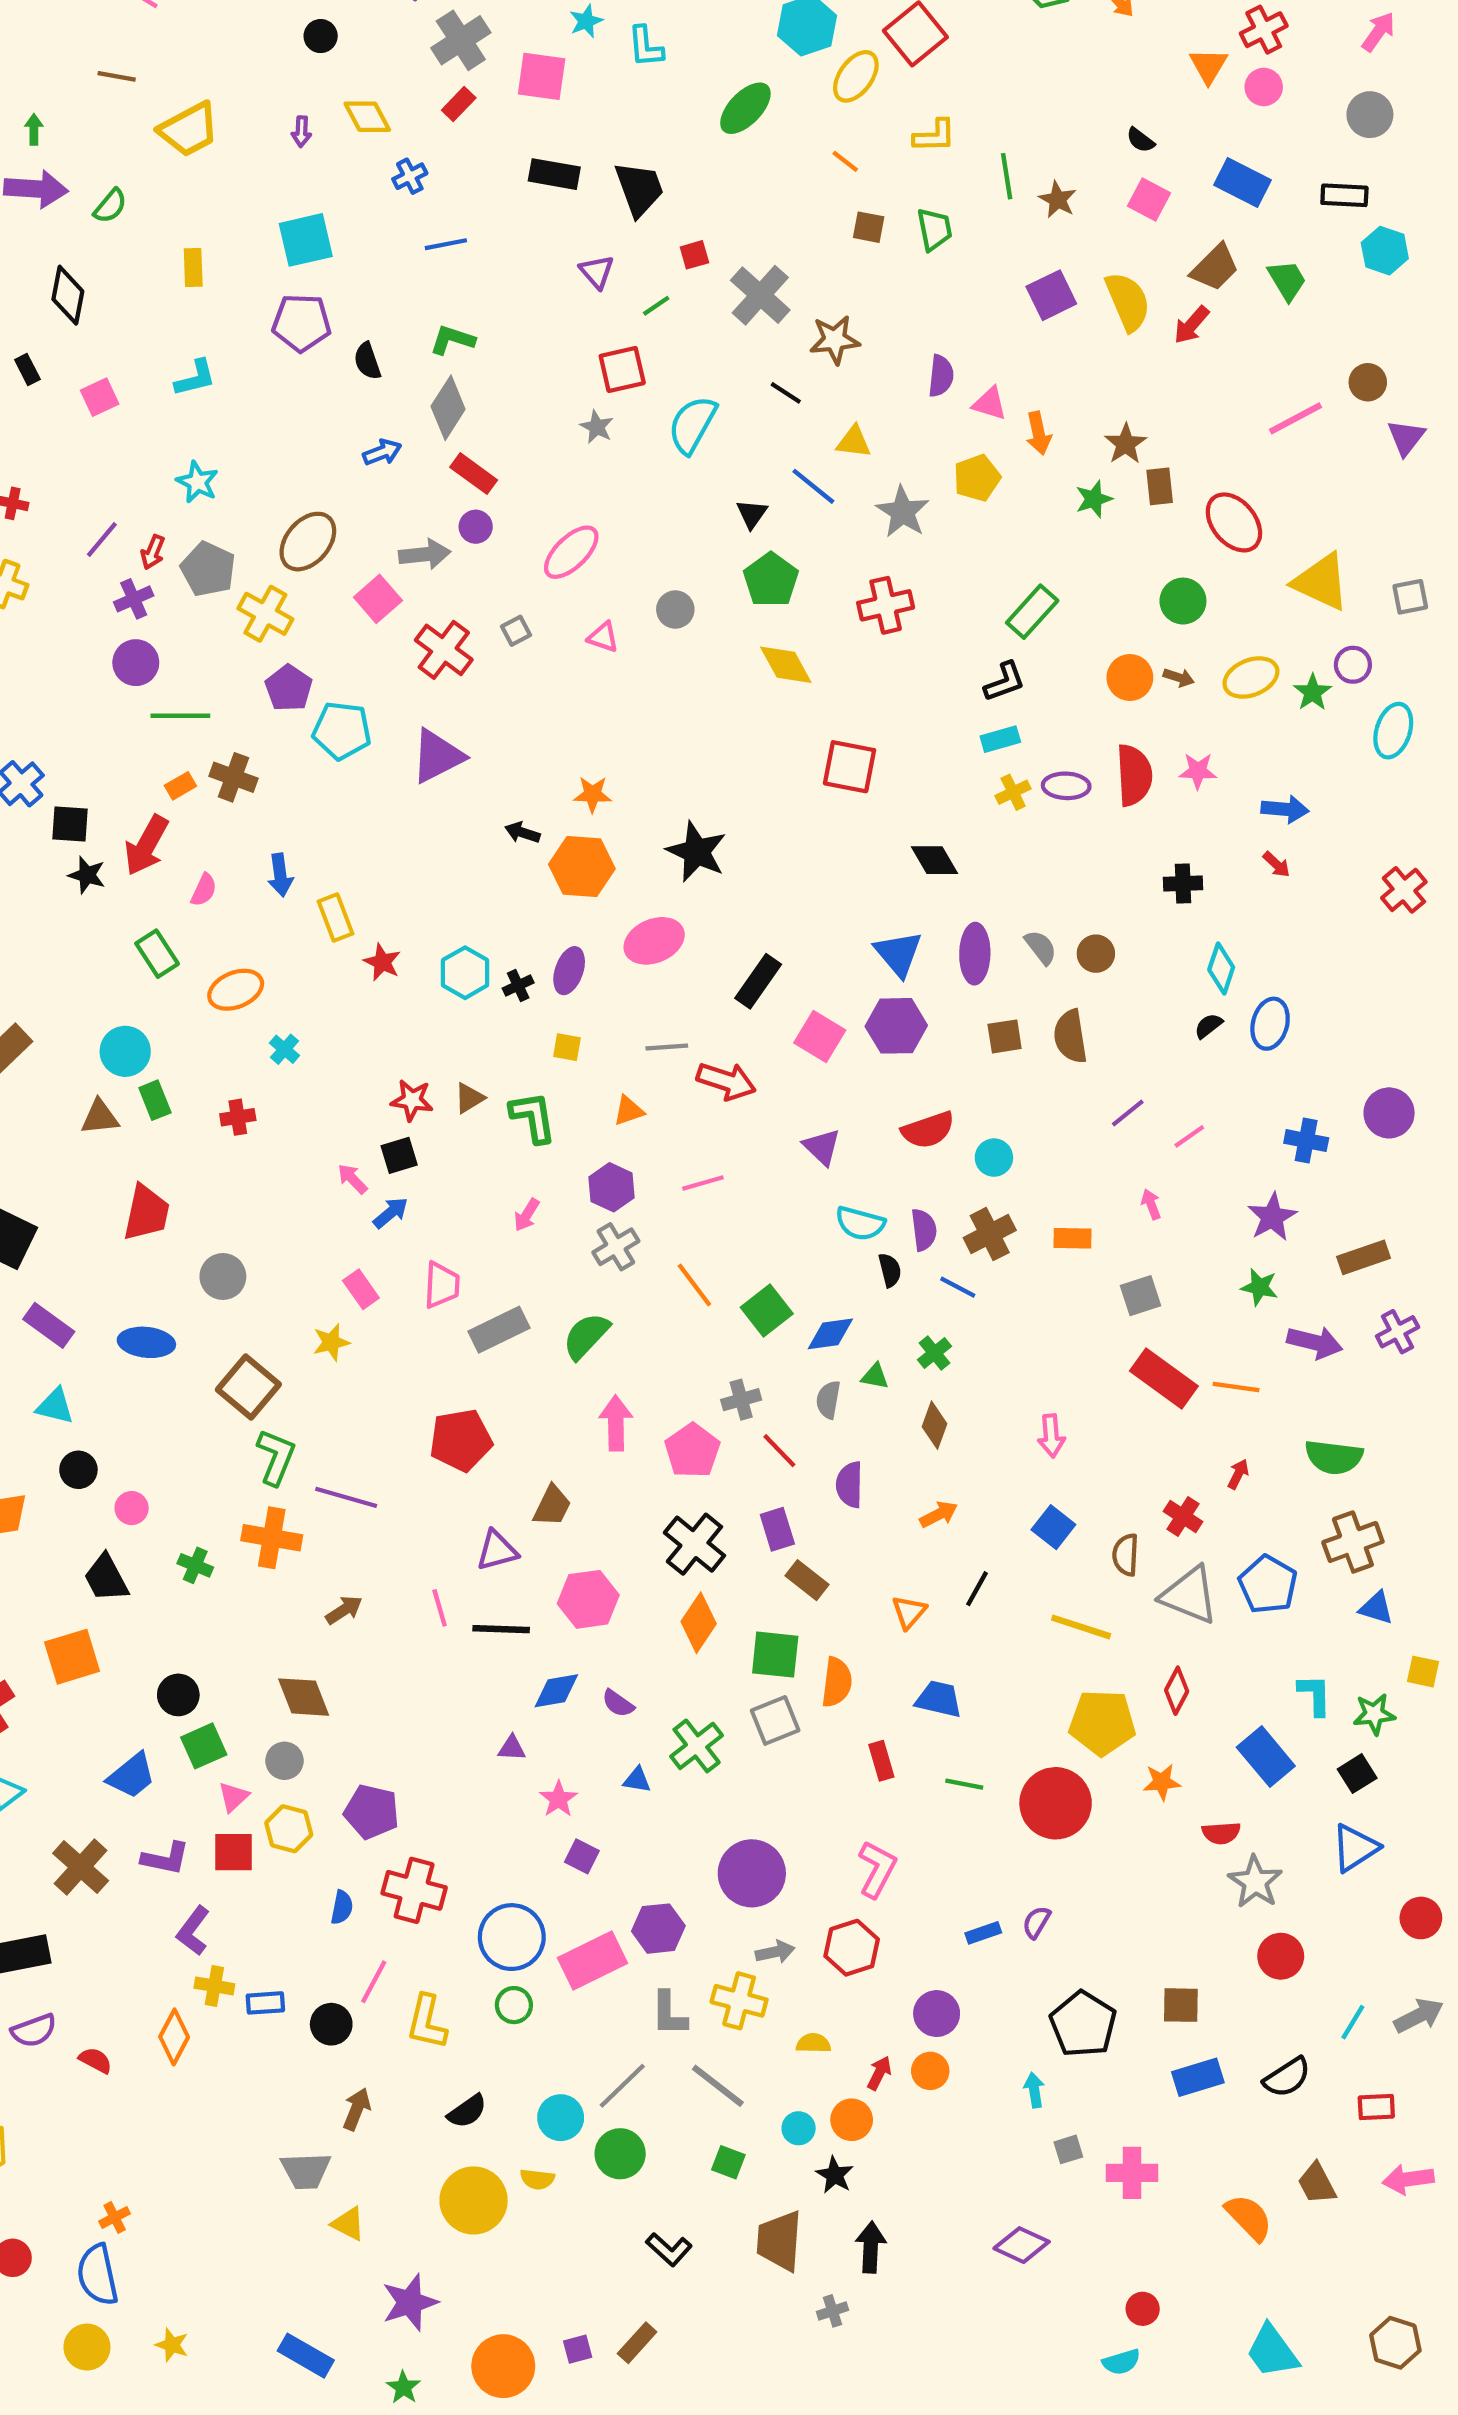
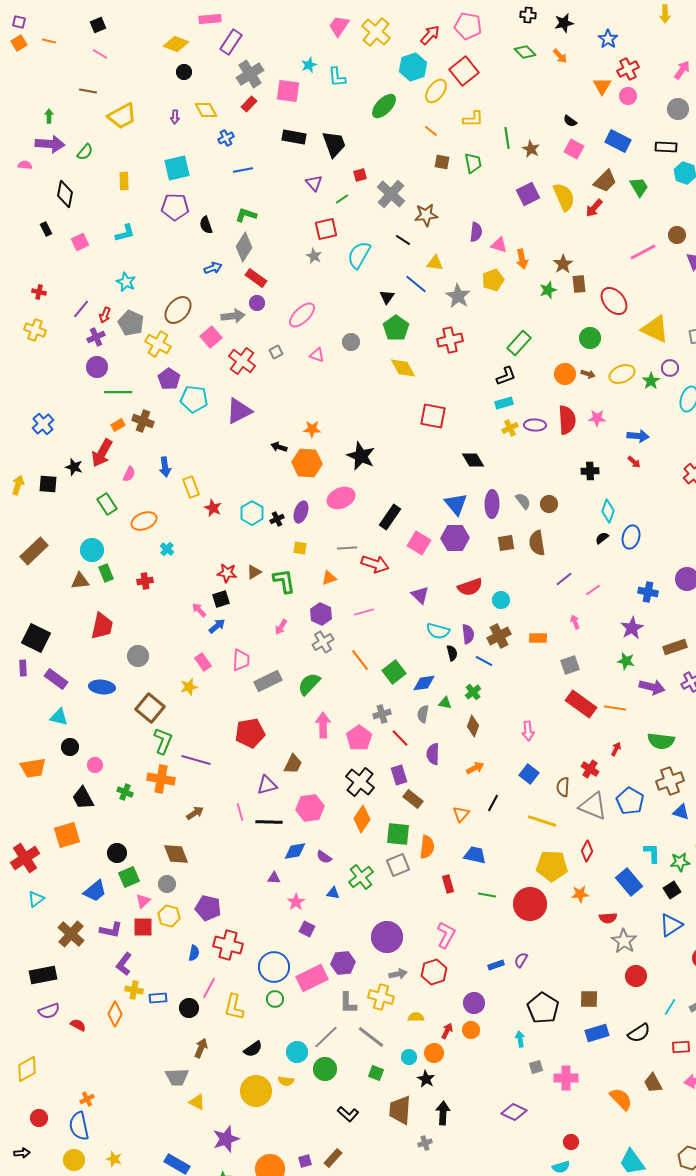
black square: (70, 824) -> (48, 484), moved

